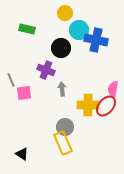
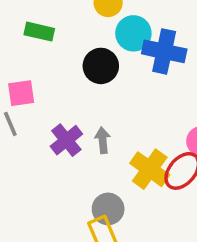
purple cross: (46, 70) -> (66, 140), moved, turned 30
pink square: (24, 93) -> (21, 93), moved
yellow cross: (88, 105) -> (150, 169), turned 35

